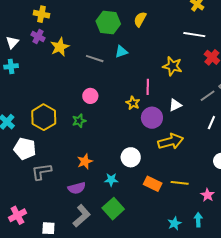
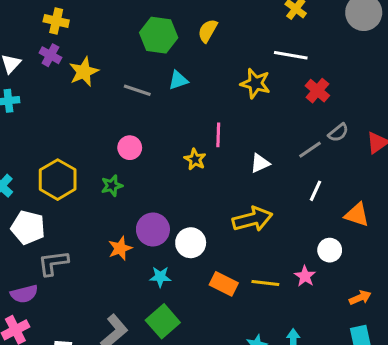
yellow star: (172, 66) -> (255, 83), moved
purple circle: (152, 118) -> (153, 229), moved
purple semicircle: (77, 188) -> (24, 294), moved
pink star: (208, 195) -> (305, 276), moved

